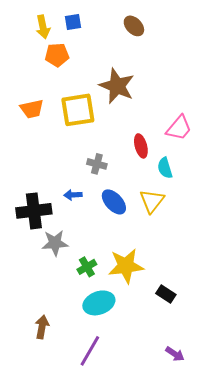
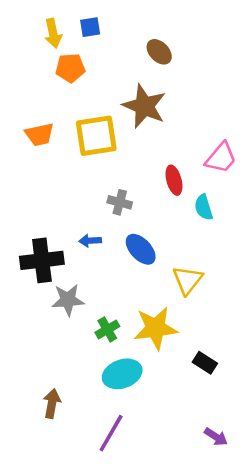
brown ellipse: (134, 26) -> (159, 52), moved
yellow triangle: (152, 201) -> (188, 280), moved

